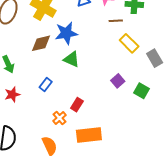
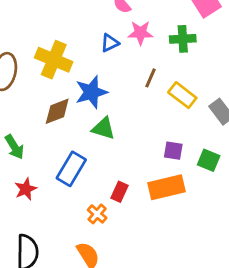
brown line: (116, 21) -> (150, 78), moved, turned -56
purple square: (118, 81) -> (173, 151), turned -32
blue rectangle: (46, 85) -> (71, 169), size x1.6
orange rectangle: (89, 135) -> (167, 187), moved

